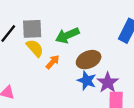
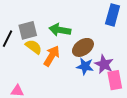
green arrow: (67, 35) -> (60, 30), turned 45
orange arrow: (53, 62) -> (52, 56), size x1.5

